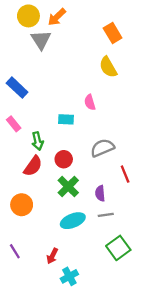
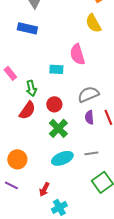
blue rectangle: (17, 88) -> (27, 28), moved, turned -30
pink semicircle: (90, 102) -> (77, 54), size x1.5
purple semicircle: (100, 193) -> (89, 117), moved
orange circle: (22, 205) -> (17, 159), moved
purple line: (15, 251) -> (11, 185), turned -32

